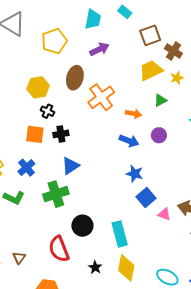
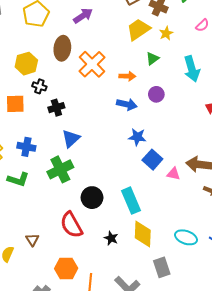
orange square: (35, 134) -> (15, 104), moved
blue cross: (26, 168) -> (26, 147), turned -30

